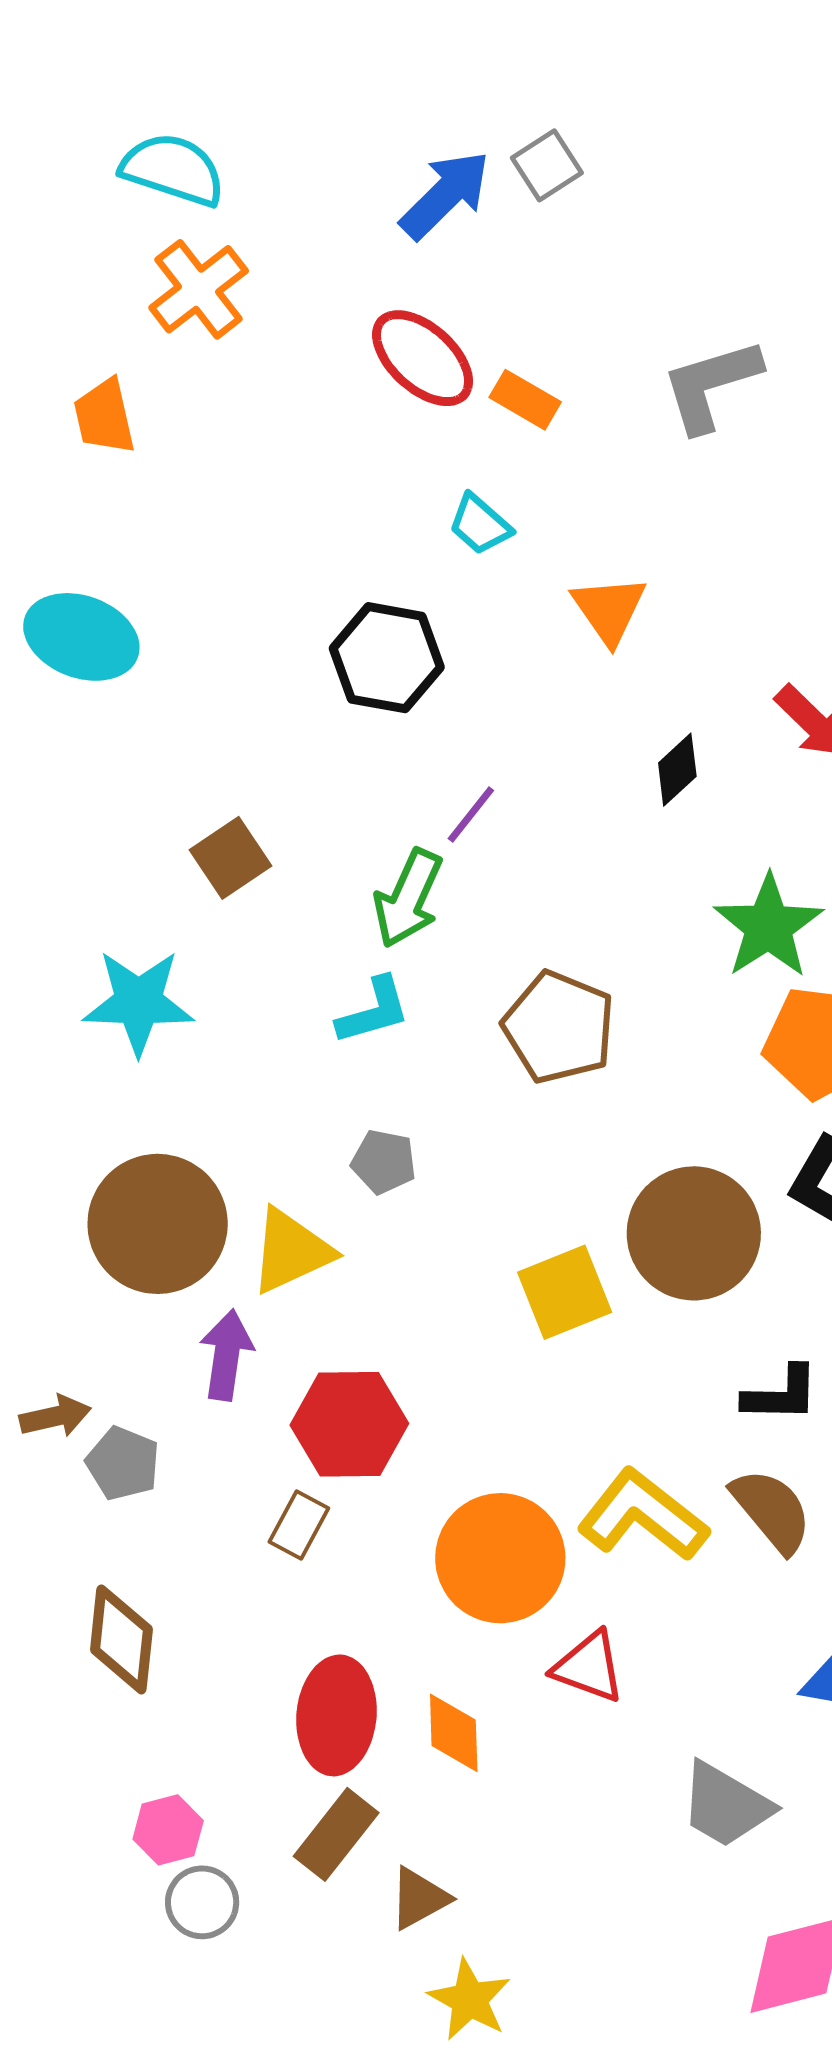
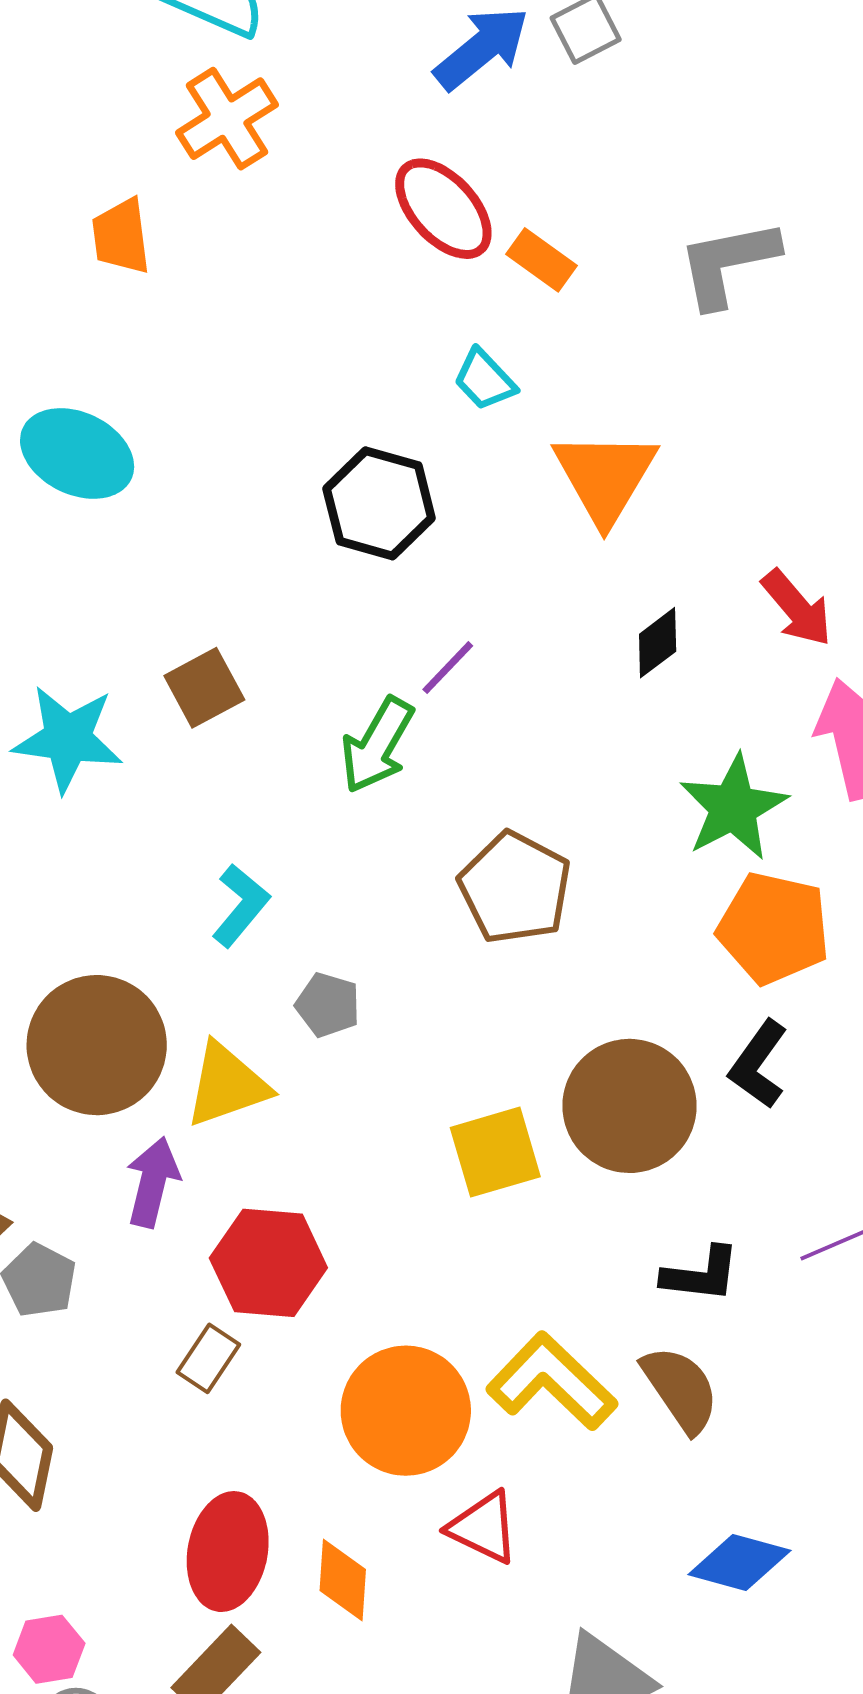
orange triangle: (609, 610) -> (605, 477), size x1.4
cyan star: (138, 1002) -> (68, 739), moved
cyan L-shape: (374, 1011) -> (241, 905), moved, turned -40

